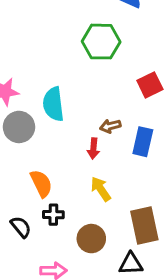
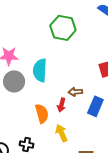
green hexagon: (101, 42) -> (63, 28), moved
orange semicircle: (41, 184) -> (42, 114), moved

